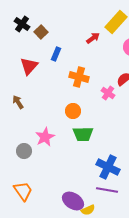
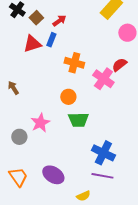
red arrow: (93, 38) -> (59, 21), moved
red triangle: (29, 66) -> (32, 44), moved, turned 30
pink cross: (108, 93) -> (103, 79), size x1.5
purple ellipse: (73, 201) -> (53, 175), moved

